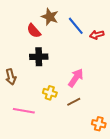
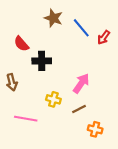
red semicircle: (34, 31) -> (21, 44), moved
red arrow: (97, 35) -> (104, 37), turned -40
orange cross: (99, 124) -> (95, 129), moved

